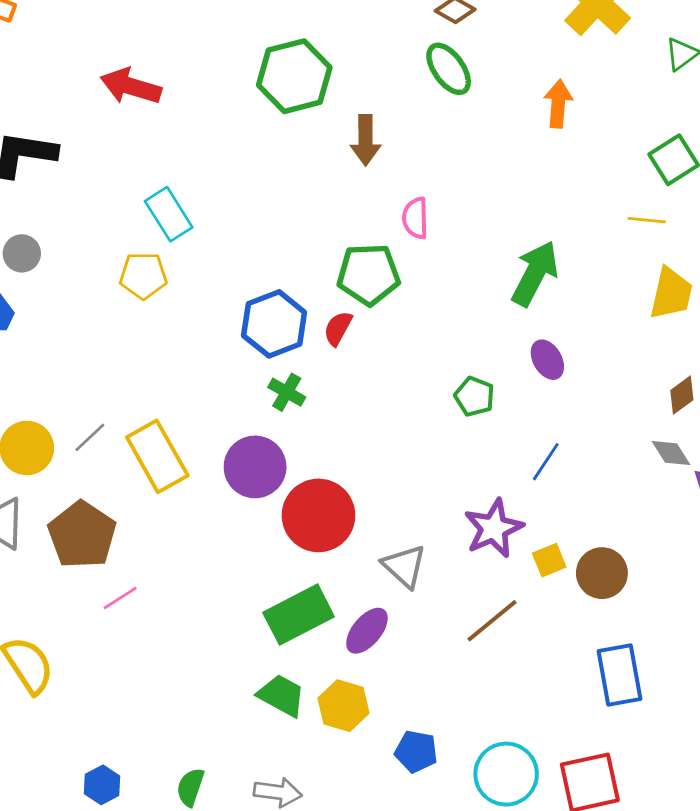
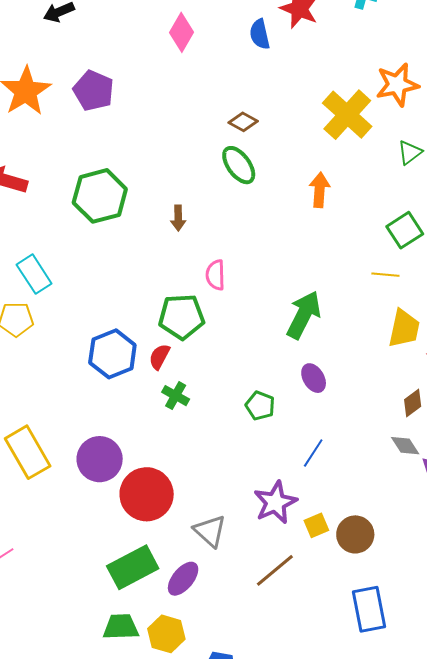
green hexagon: (294, 76) -> (100, 196), moved
brown arrow: (365, 140) -> (178, 218), size x0.7
green cross: (287, 392) -> (176, 396), moved
green trapezoid: (282, 695) -> (121, 627), turned -30

